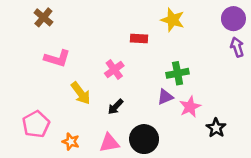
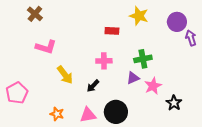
purple circle: (233, 19) -> (177, 22), moved
pink cross: (114, 70) -> (104, 61), moved, turned 35
pink pentagon: (36, 124) -> (17, 93), moved

